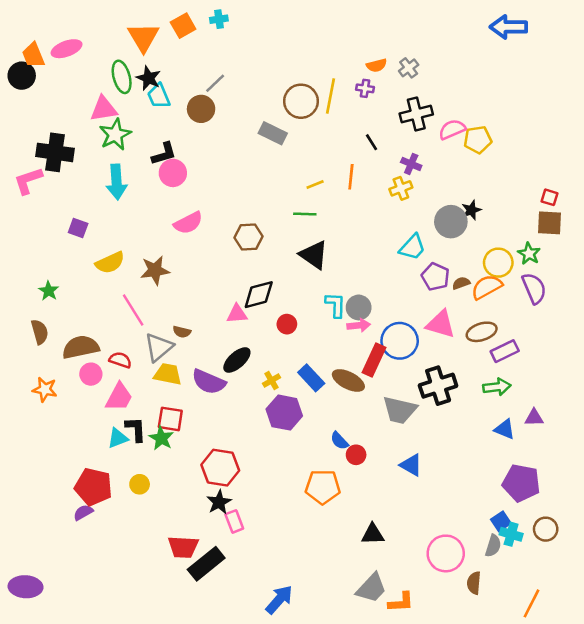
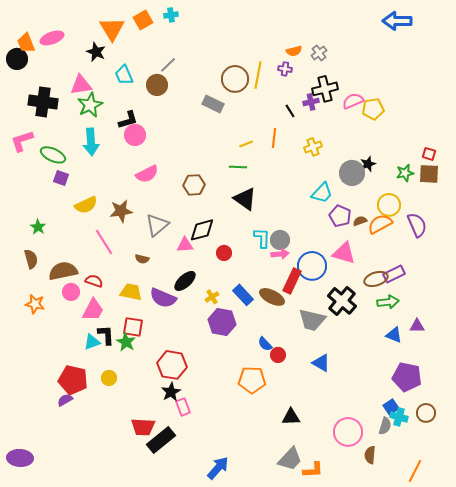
green ellipse: (122, 77) -> (53, 155), moved, turned -50
black star: (149, 78) -> (96, 52), moved
black cross: (55, 152) -> (43, 102), moved
purple cross: (411, 164) -> (311, 102), moved, turned -35
green star: (529, 254) -> (405, 173), moved, turned 30
brown ellipse: (482, 332) -> (376, 279), moved
gray triangle: (159, 347) -> (157, 225), moved
black cross: (438, 386) -> (342, 301), turned -32

